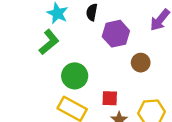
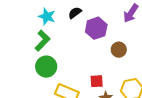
black semicircle: (92, 12) -> (75, 13), turned 48
green circle: (75, 76) -> (46, 67), moved

